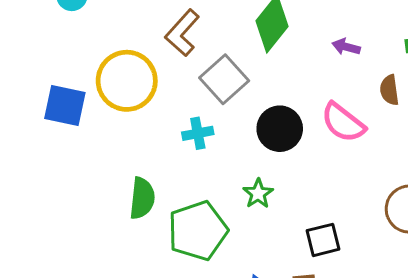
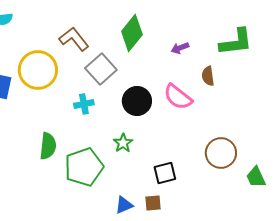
brown L-shape: (182, 33) -> (74, 39), turned 100
purple arrow: (346, 47) -> (180, 48), turned -36

